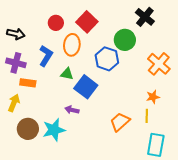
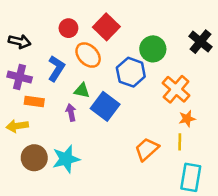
black cross: (145, 17) -> (201, 42), moved
orange ellipse: (72, 45) -> (88, 55), turned -50
orange cross: (159, 64) -> (176, 89), moved
yellow arrow: (14, 103) -> (17, 126), turned -120
purple arrow: (72, 110) -> (71, 113), moved, turned 64

